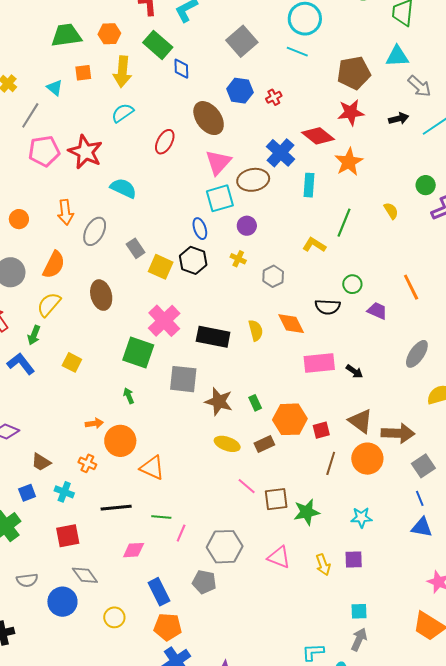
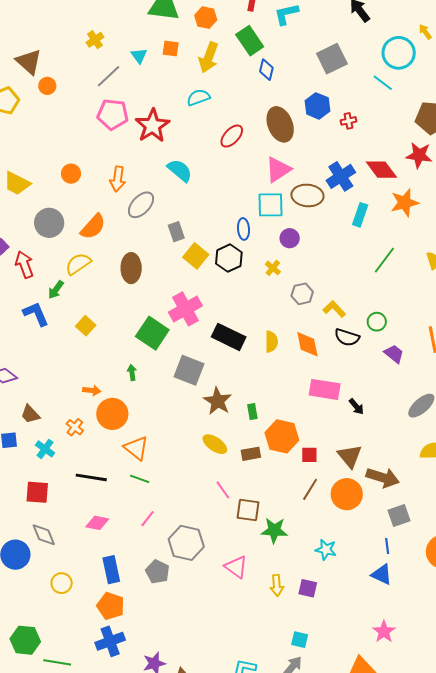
yellow L-shape: (314, 245) -> (334, 309), moved
green line: (161, 517) -> (140, 479), moved

